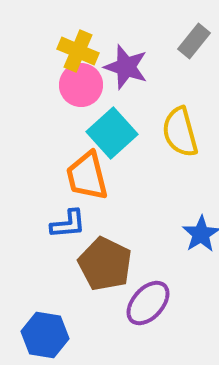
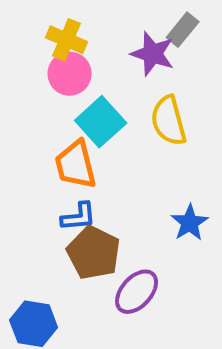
purple star: (126, 67) -> (153, 54), moved
blue L-shape: (68, 224) -> (79, 217), moved

